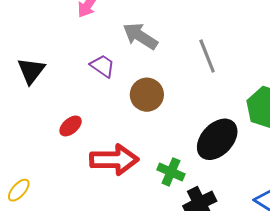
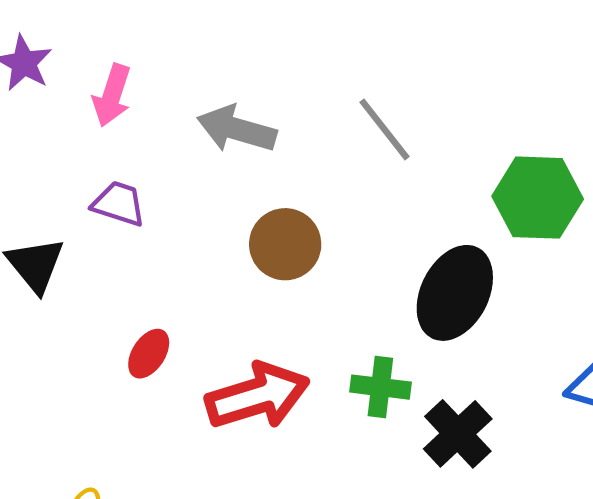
purple trapezoid: (103, 66) -> (119, 204), moved

